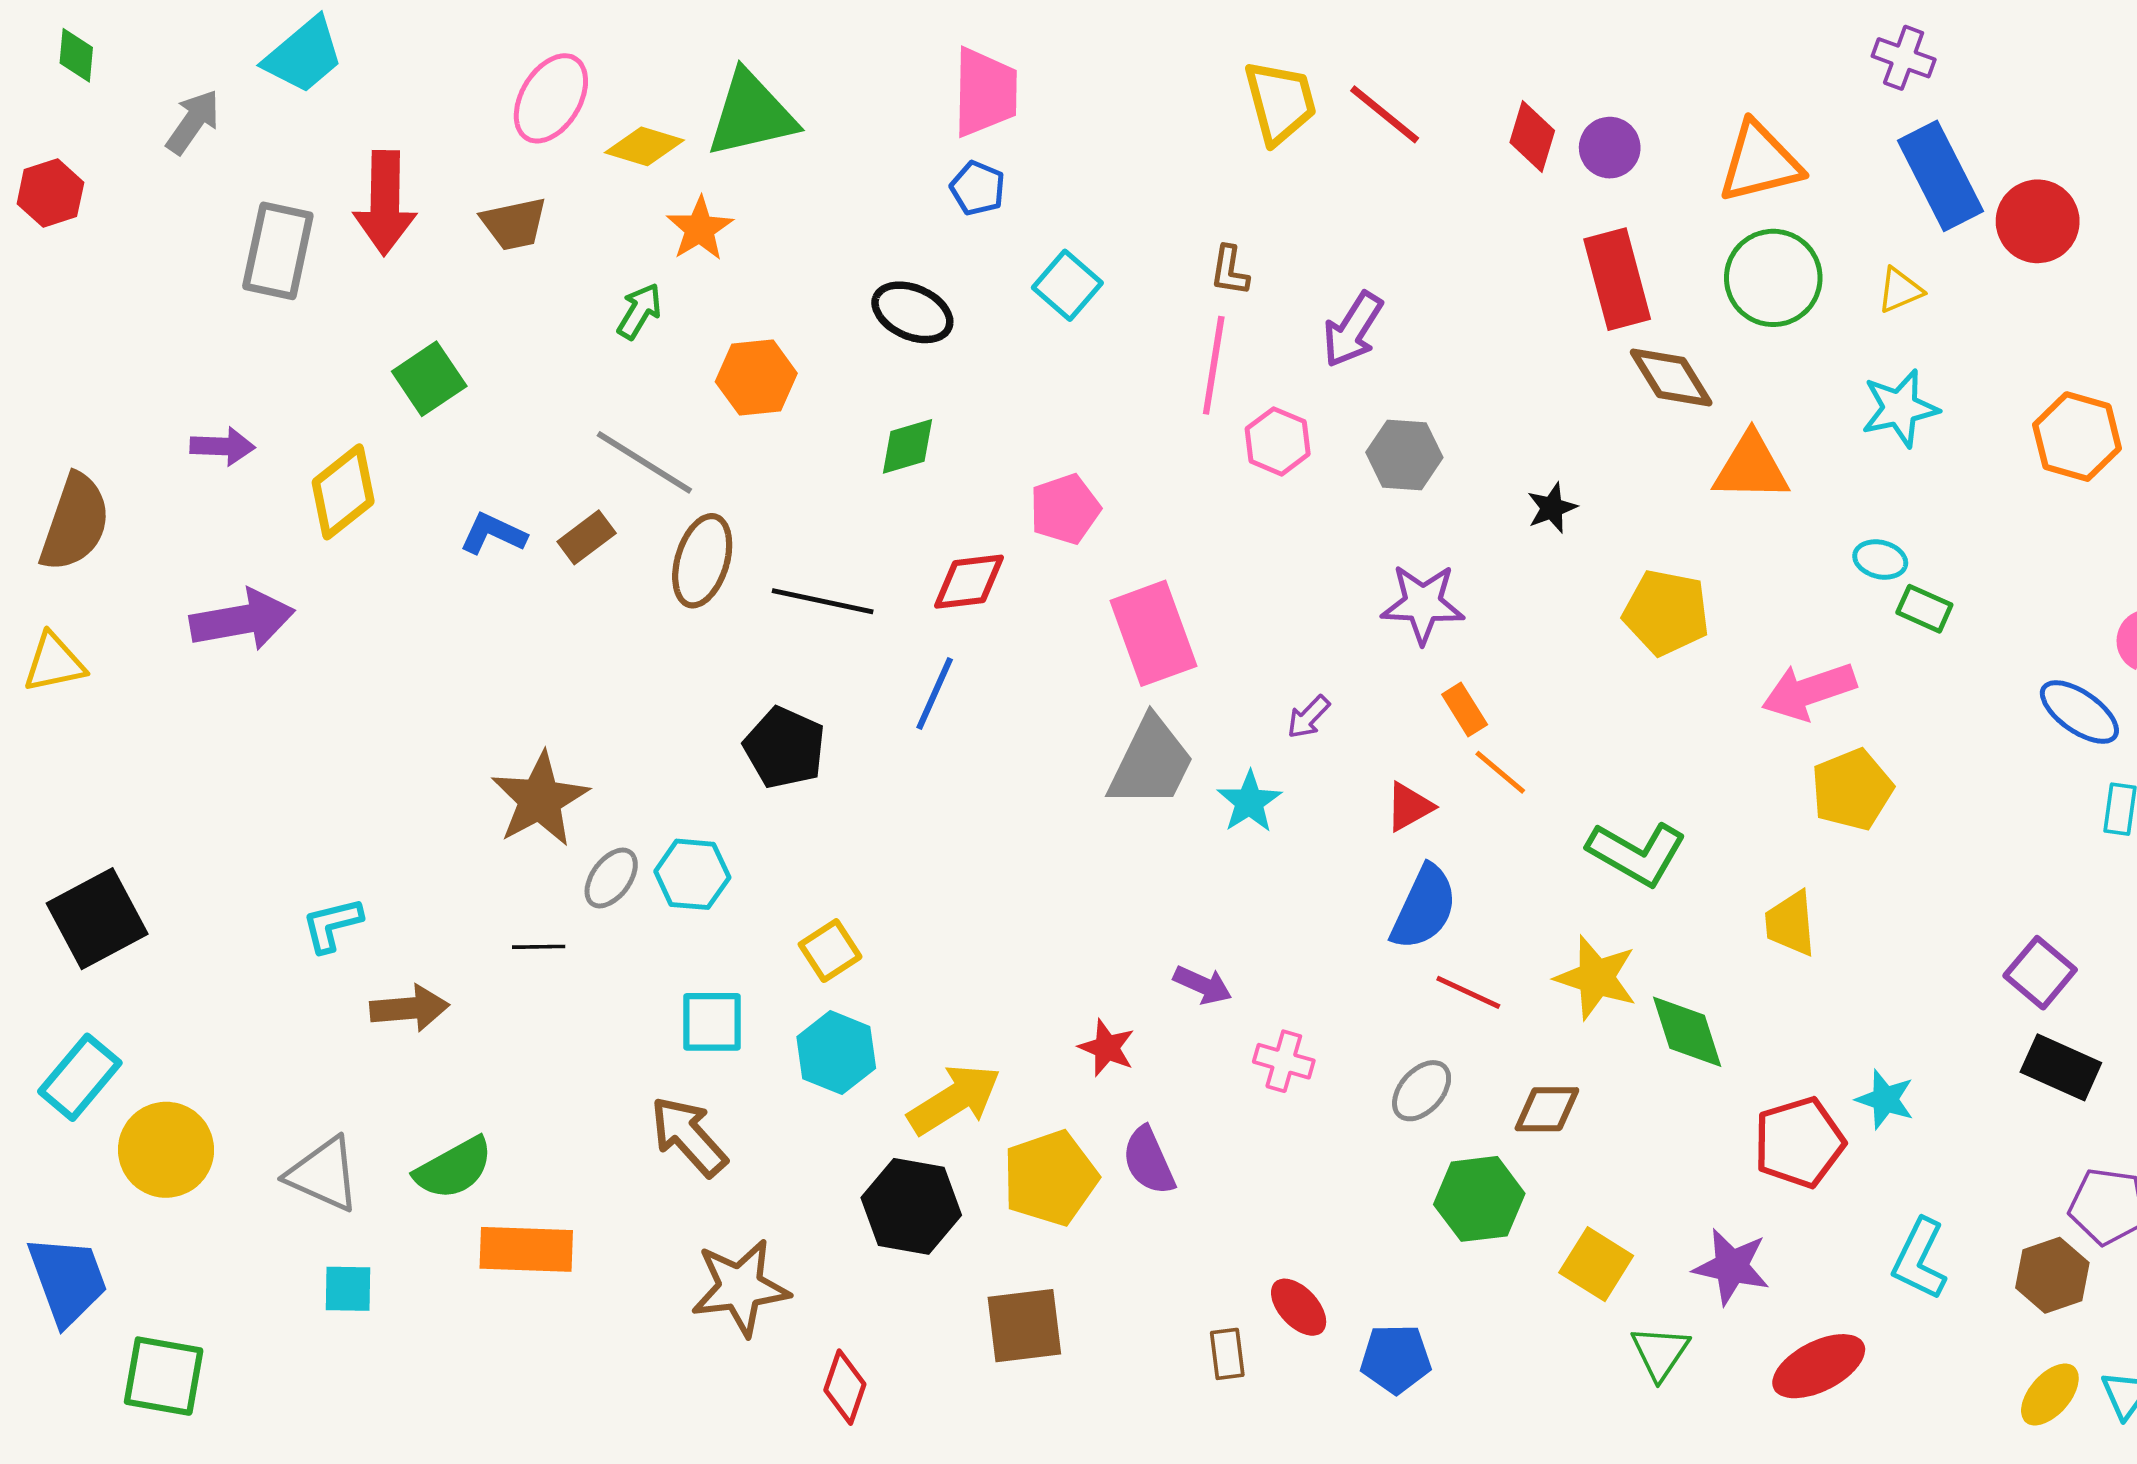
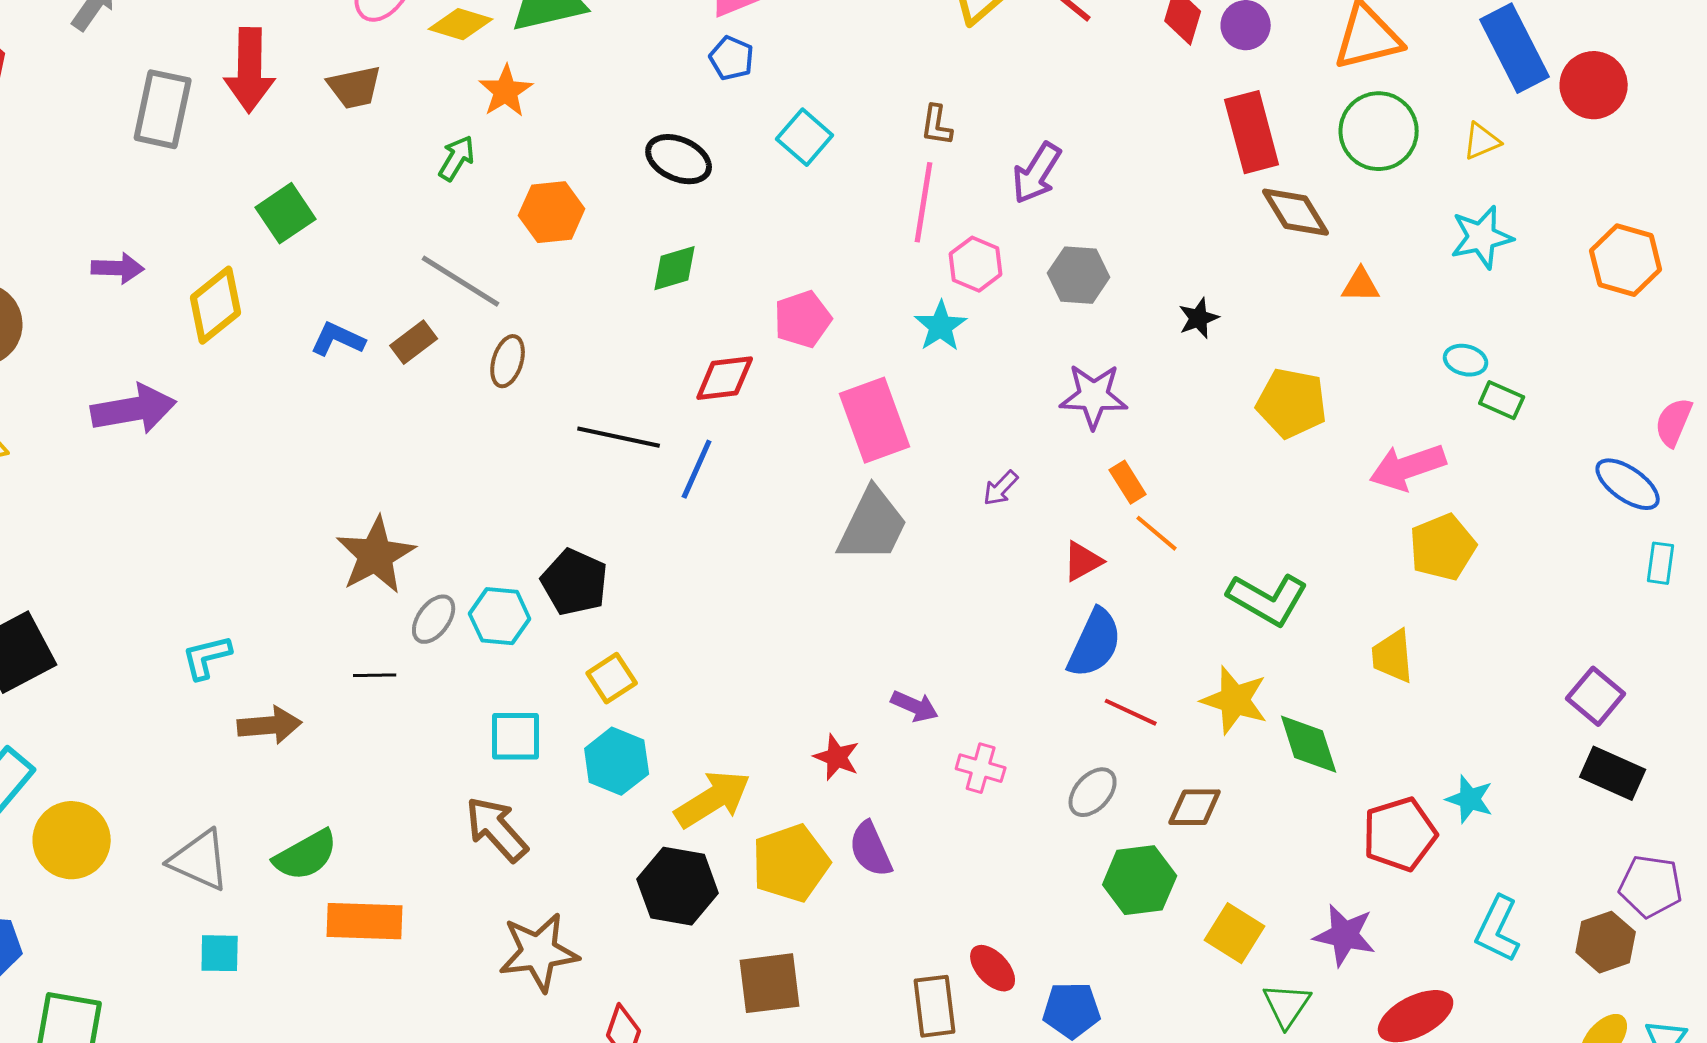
orange triangle: (1751, 467) -> (1361, 285), size x0.6
brown ellipse: (702, 561) -> (508, 361), size x0.7
black line: (823, 601) -> (619, 437), moved
black pentagon: (785, 748) -> (575, 582), moved
cyan star: (1249, 802) -> (941, 326), moved
brown rectangle: (1227, 1354) -> (935, 1006), size x1.5

